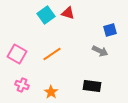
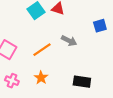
gray arrow: (100, 51) -> (69, 41), moved
orange star: (51, 92) -> (41, 78), moved

